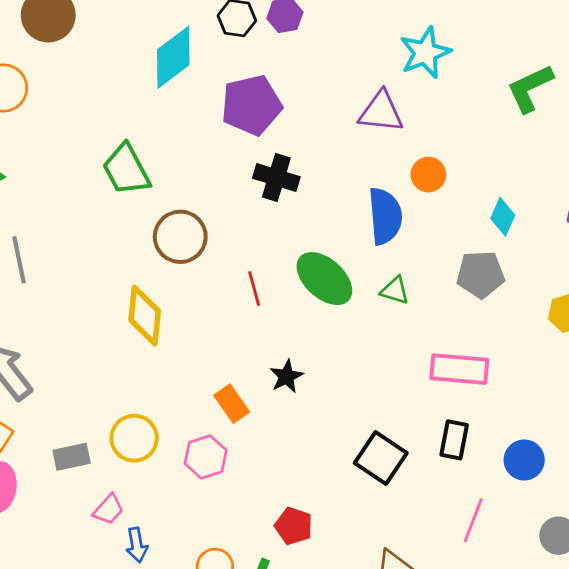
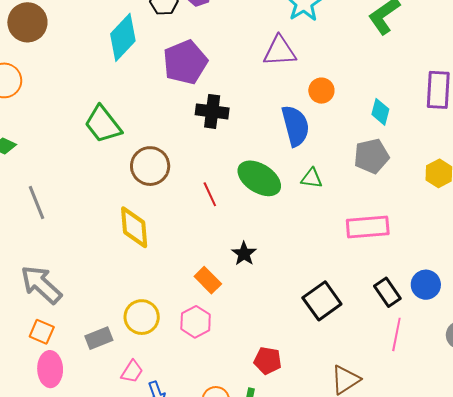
black rectangle: (454, 440) -> (387, 292), moved, turned -36
black square: (381, 458) -> (322, 301), turned 30

